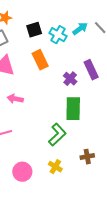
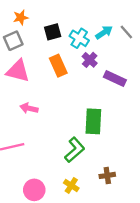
purple rectangle: (91, 70) -> (115, 79), turned -42
purple cross: (70, 79) -> (90, 60), moved

